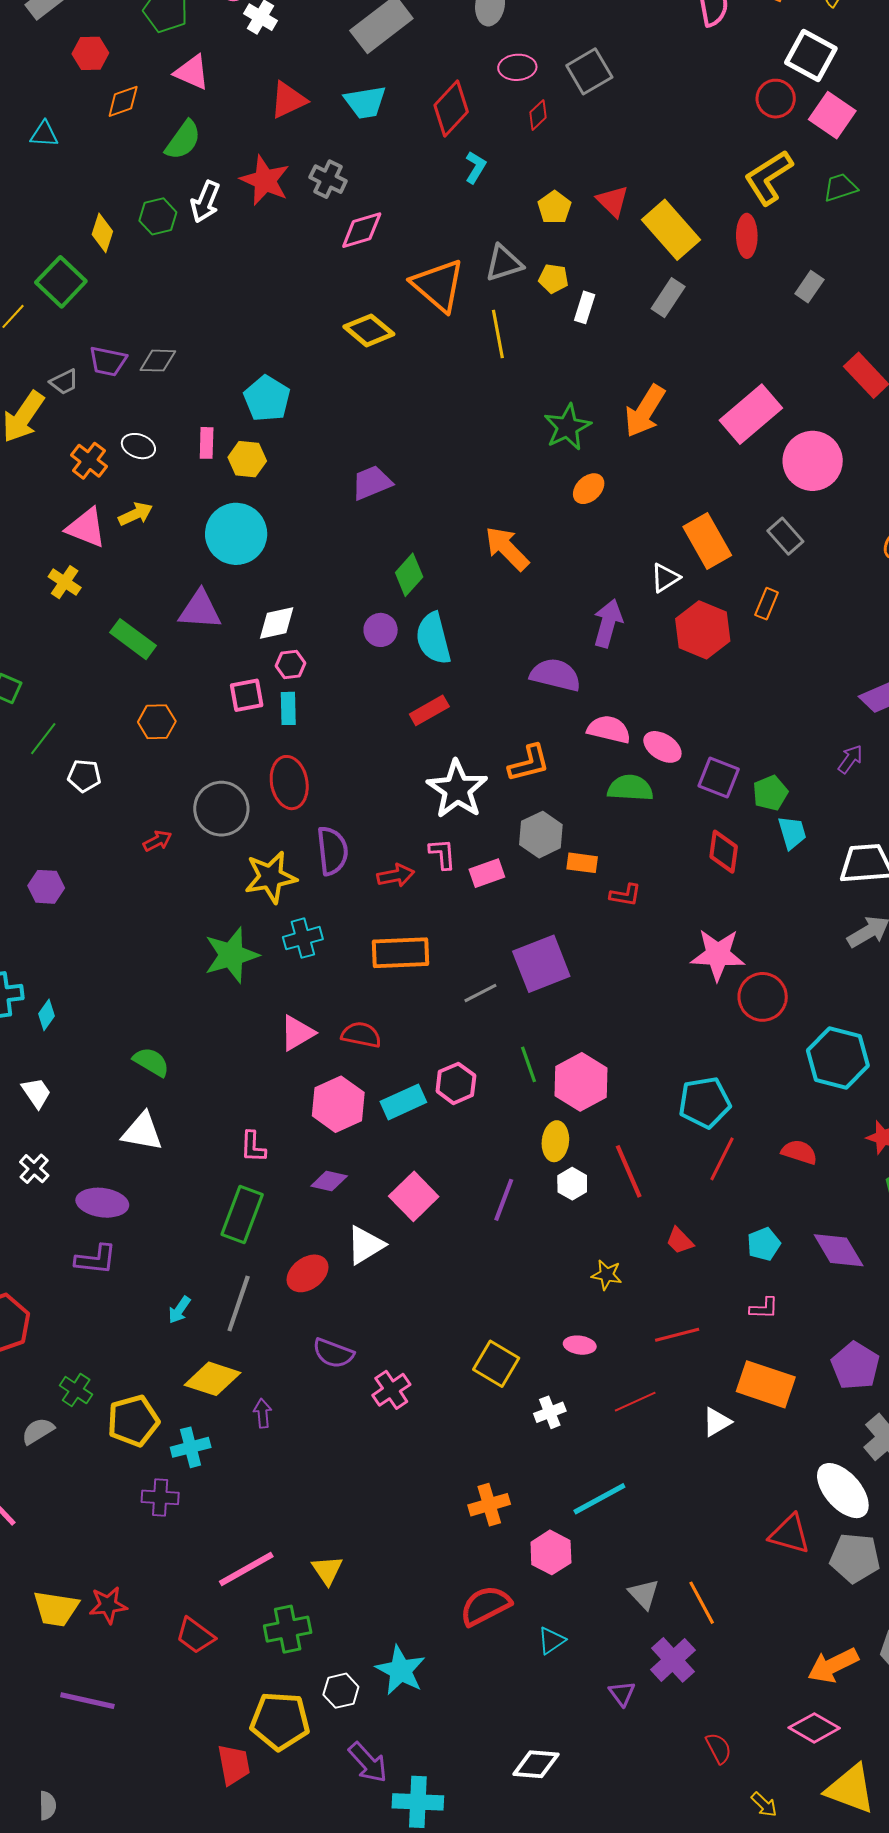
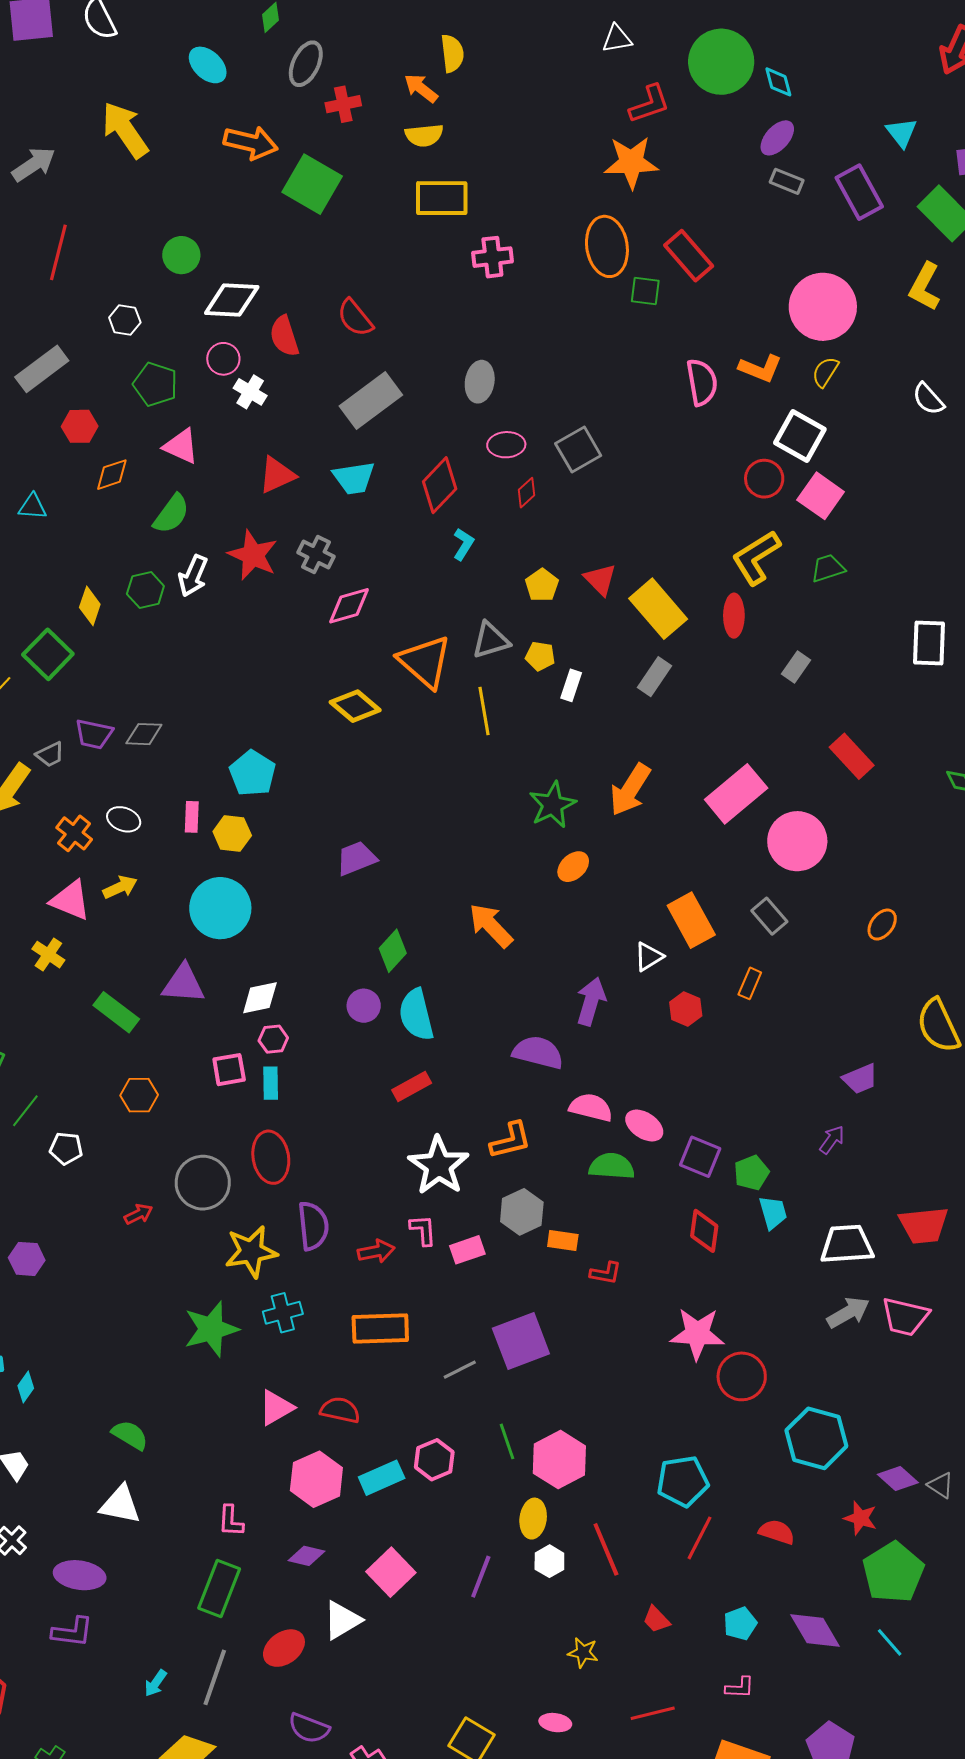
red hexagon: (703, 630) -> (686, 1009), size x0.6

